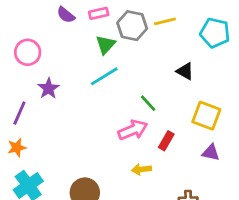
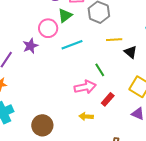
yellow line: (165, 21) -> (114, 40), moved
green triangle: (106, 45) -> (65, 15), moved
pink circle: (28, 52) -> (48, 28), moved

